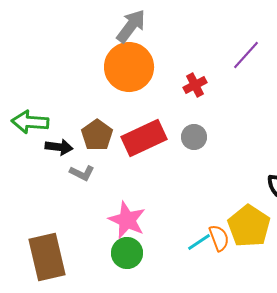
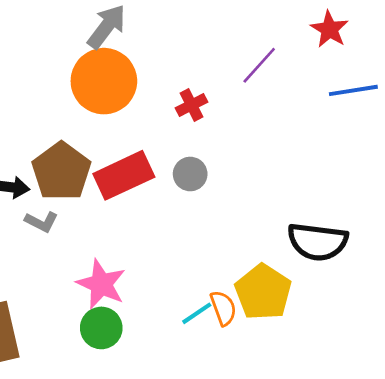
brown pentagon: (97, 135) -> (61, 171), size x1.4

